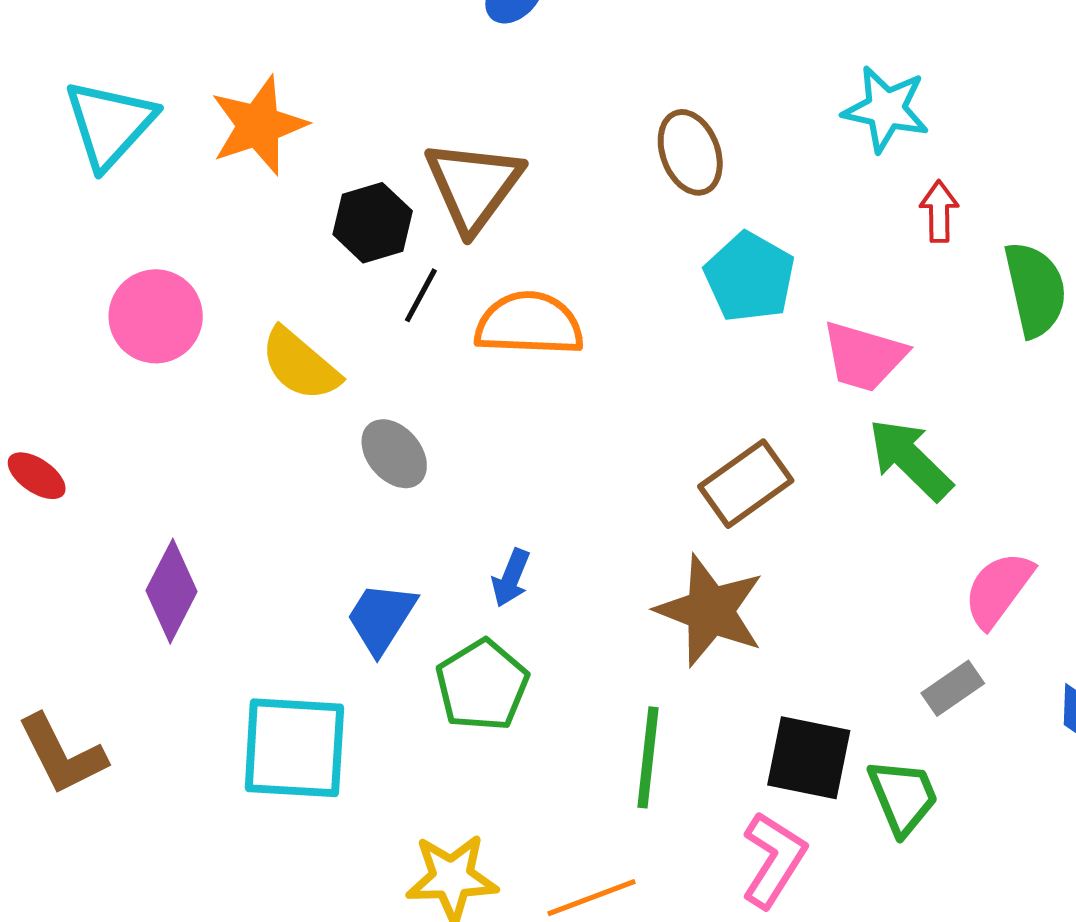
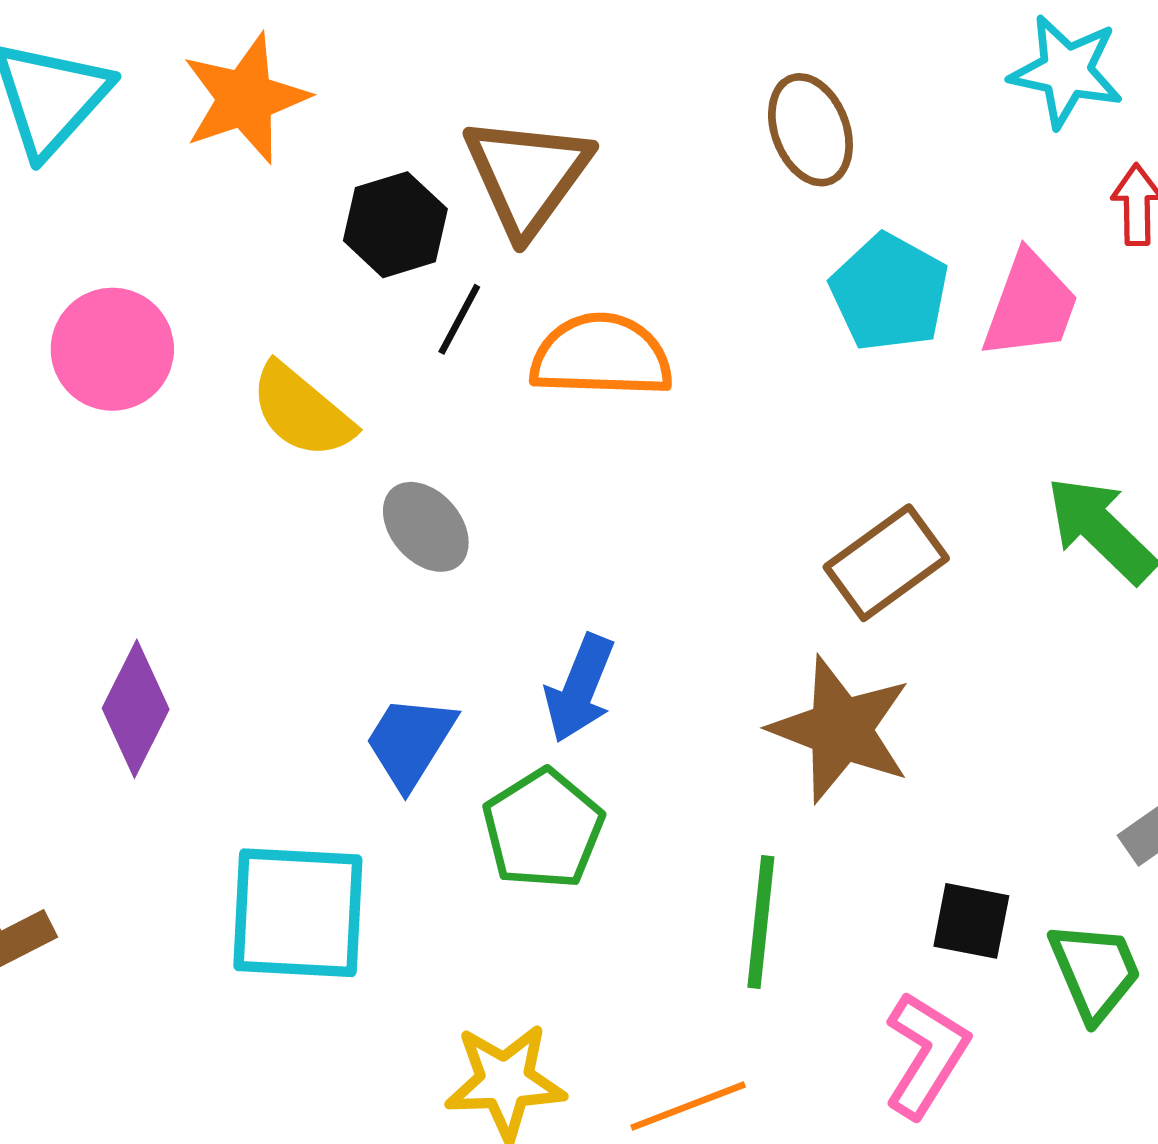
pink trapezoid: (864, 356) -> (1030, 305), moved, turned -86
blue arrow: (511, 578) -> (580, 688), size x1.4
black square: (809, 758) -> (971, 921), size x0.7

